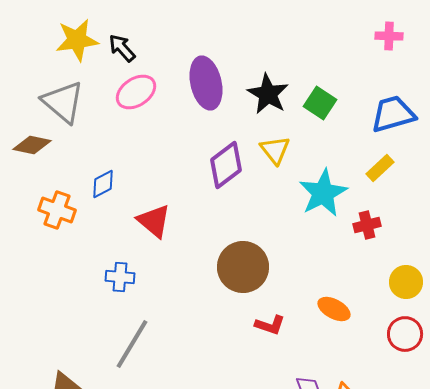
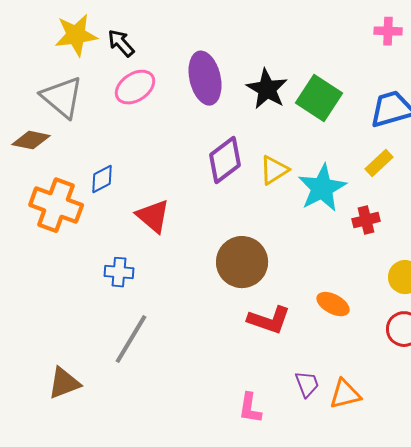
green square: (320, 103) -> (319, 98), size x1.4
yellow triangle: (275, 150) -> (274, 170), moved, turned 36
orange cross: (57, 210) -> (56, 205), size x1.4
red L-shape: (270, 325) -> (269, 320), size x1.4

